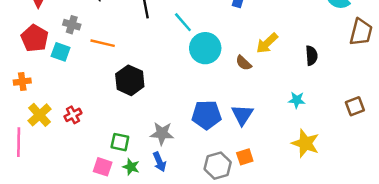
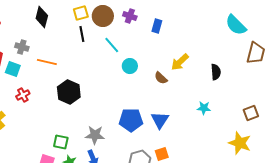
cyan circle: (205, 48) -> (130, 66), size x0.6
red cross: (73, 115) -> (23, 95), moved
yellow star: (305, 143) -> (240, 143), moved

